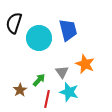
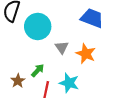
blue trapezoid: (68, 30) -> (92, 18), moved, turned -55
gray triangle: (62, 72) -> (62, 47), moved

